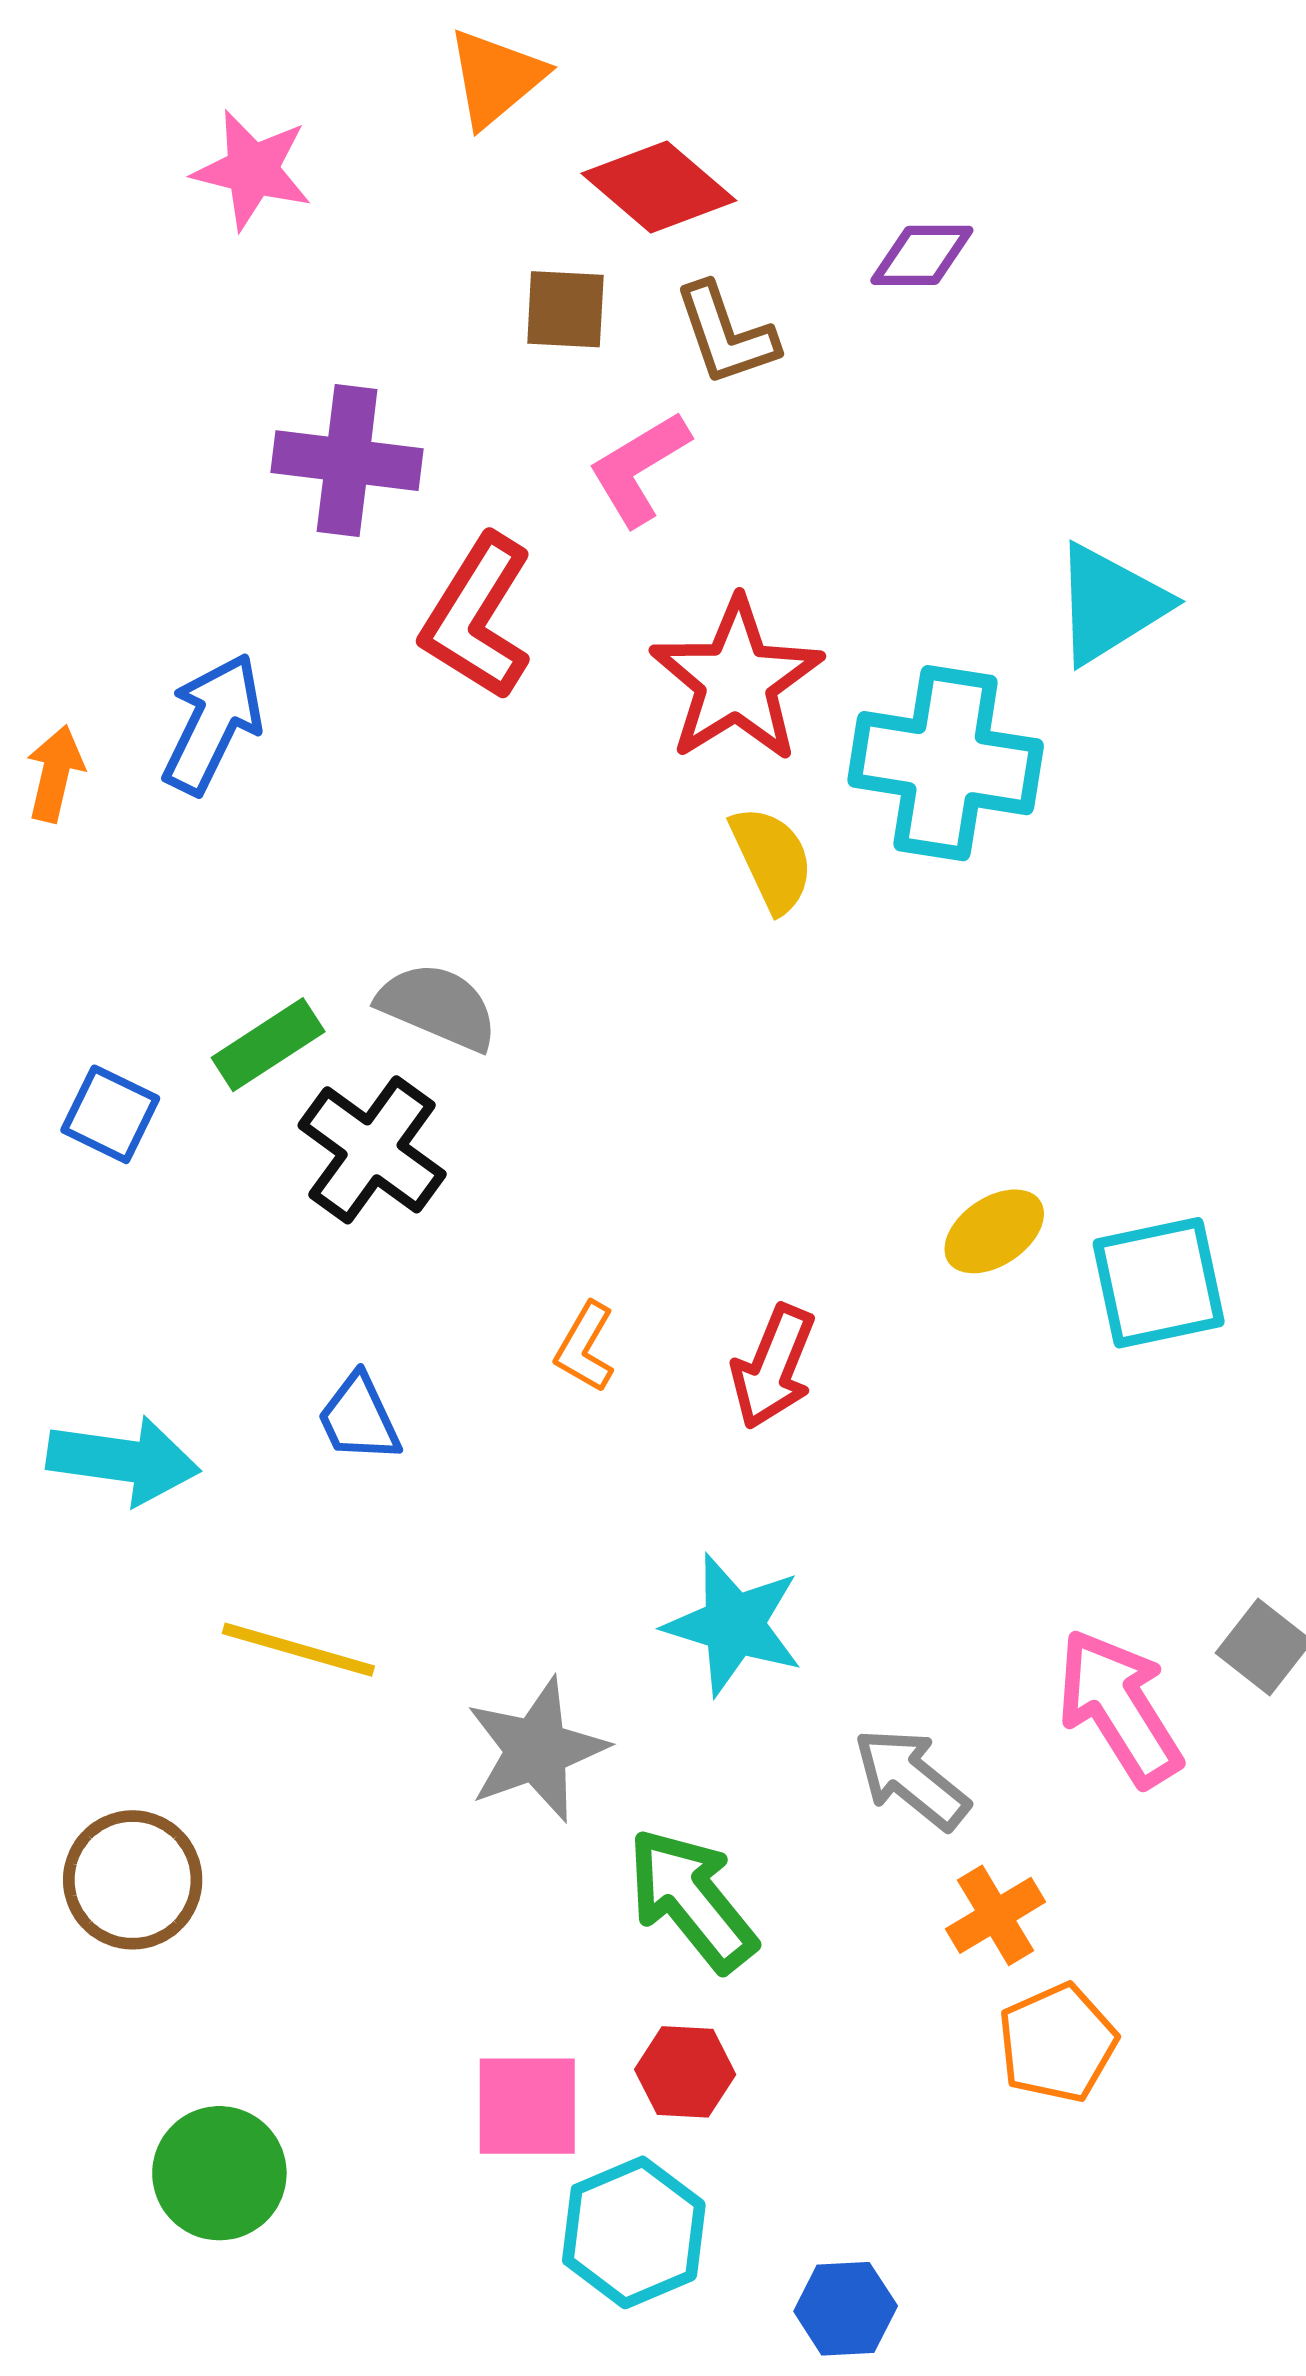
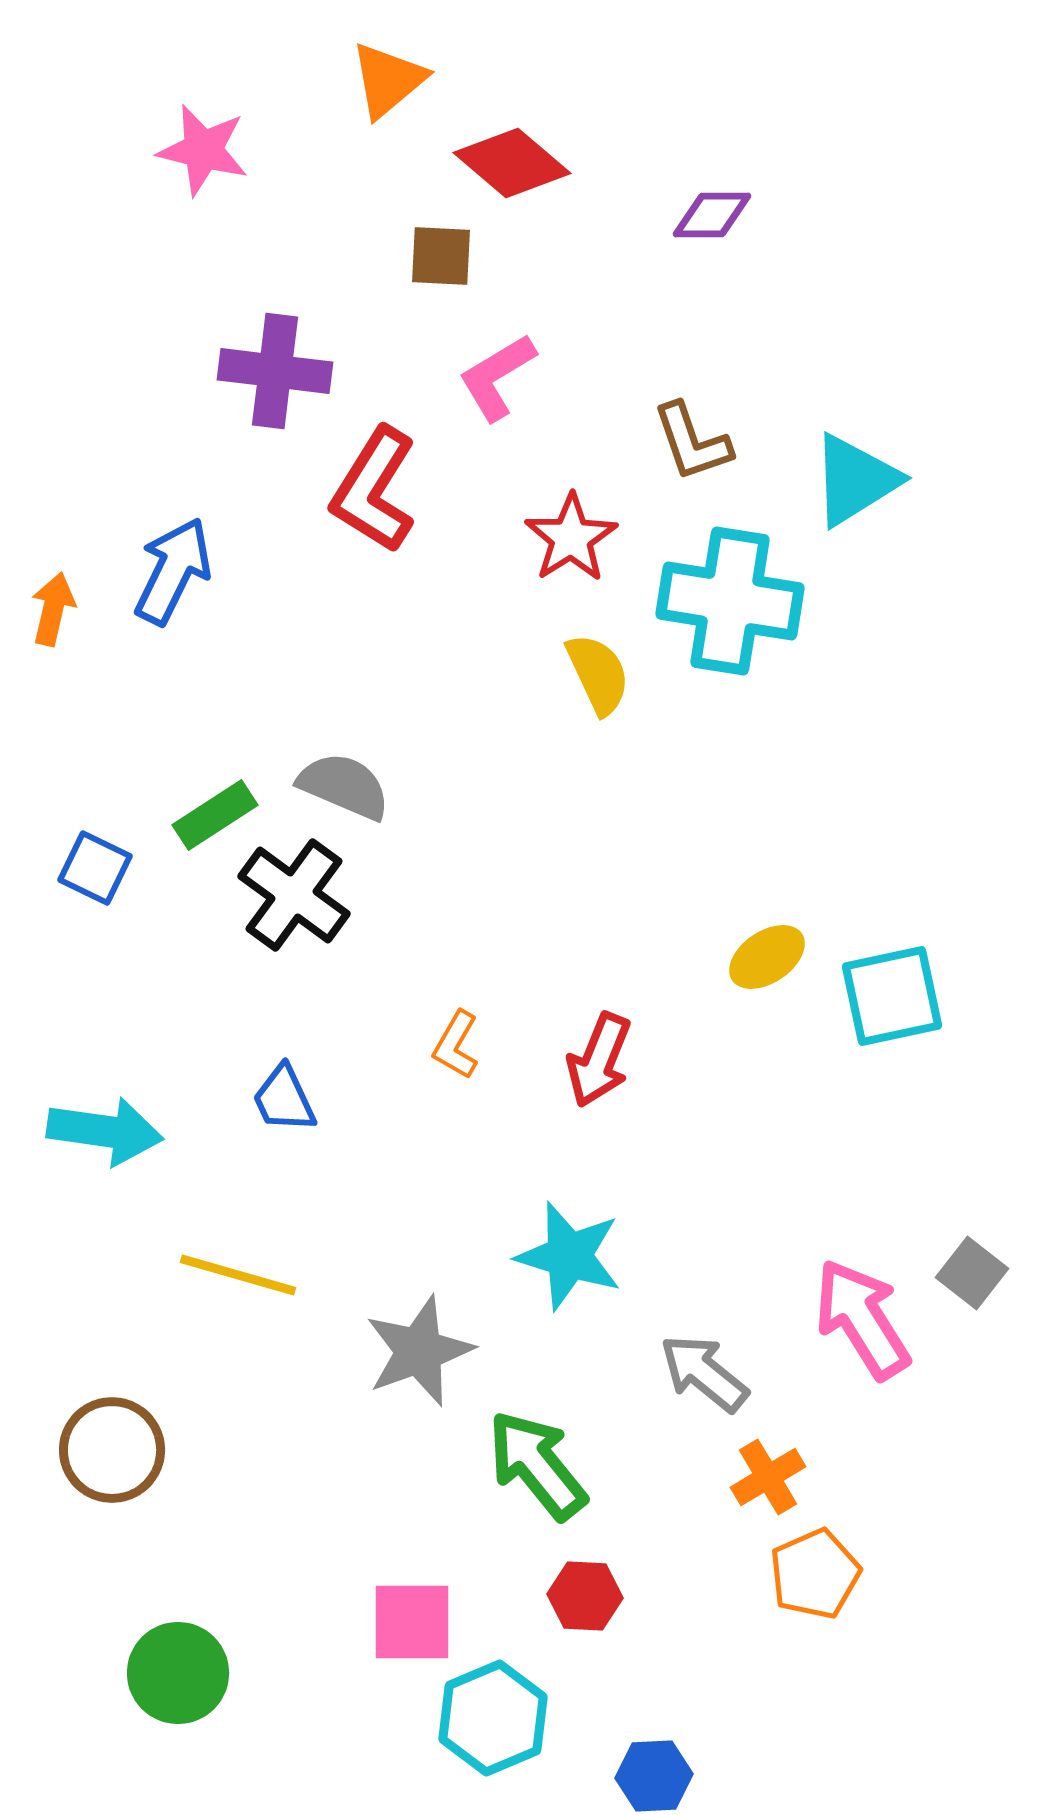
brown L-shape: (726, 334) -> (692, 442), moved
red star: (736, 680) -> (571, 538), size x0.7
red hexagon: (685, 2072) -> (585, 1596), moved

